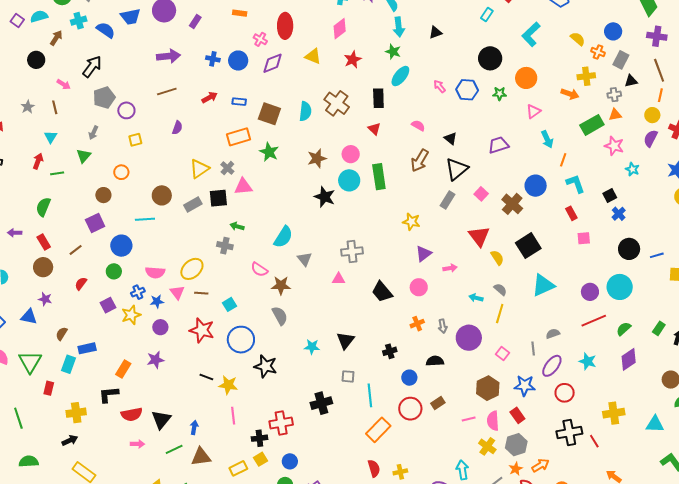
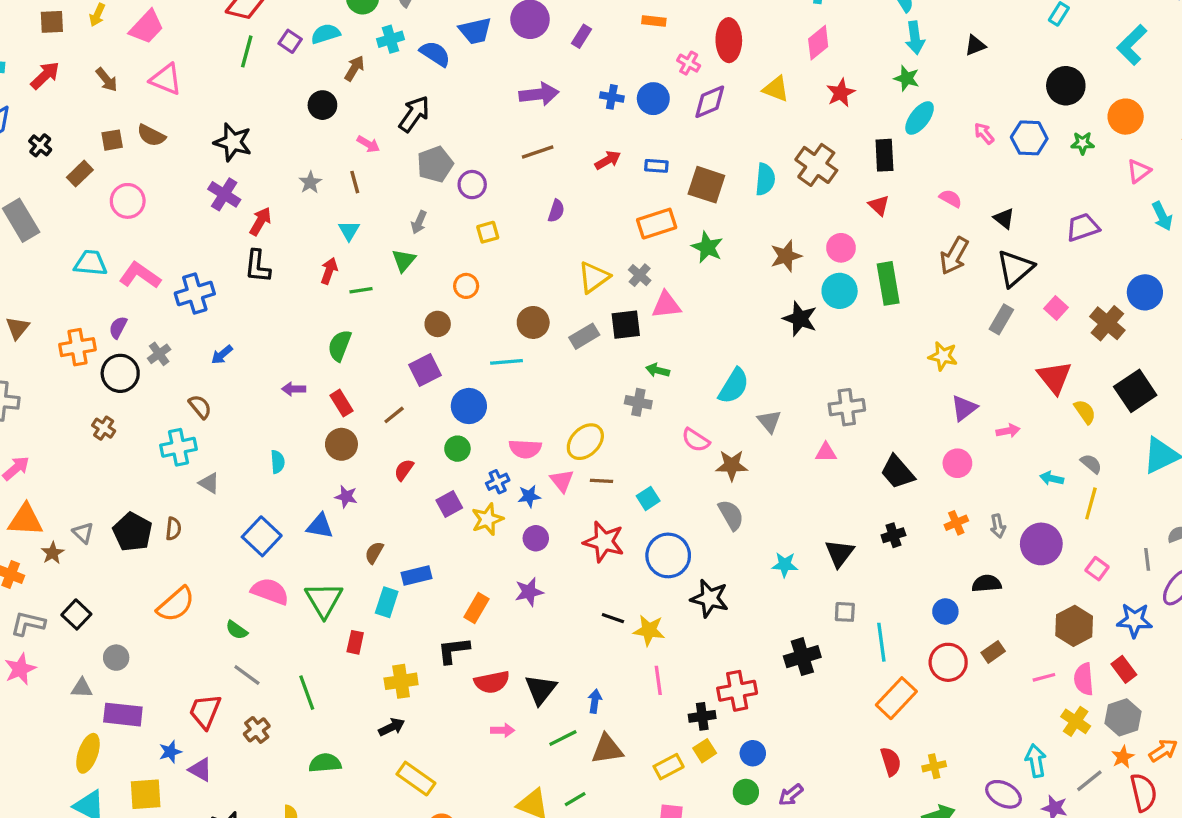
black cross: (390, 351) -> (893, 535), moved

